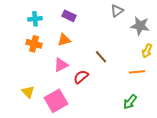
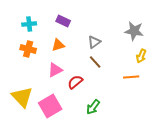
gray triangle: (117, 11) -> (94, 42), moved
yellow triangle: (28, 92) -> (22, 97), size x1.6
green arrow: (130, 102) -> (93, 107), moved

